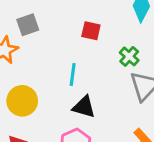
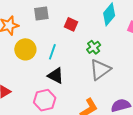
gray square: (28, 25) -> (41, 14), moved
yellow circle: (22, 101) -> (25, 49), moved

